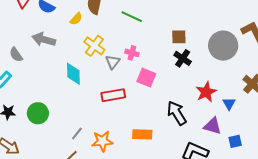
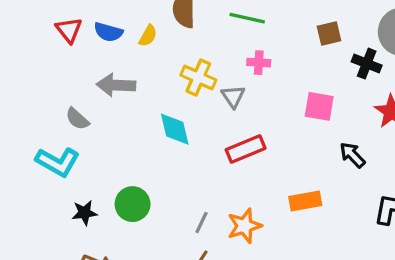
yellow semicircle: (76, 19) -> (148, 36), moved
pink cross: (132, 53) -> (259, 63), moved
black cross: (183, 58) -> (367, 64), moved
pink square: (146, 78) -> (319, 106), moved
black arrow: (177, 113) -> (352, 155), size x0.7

